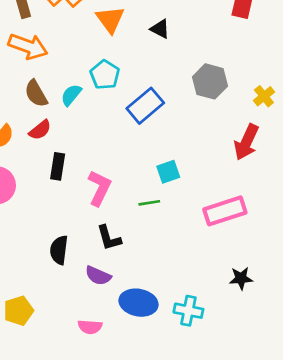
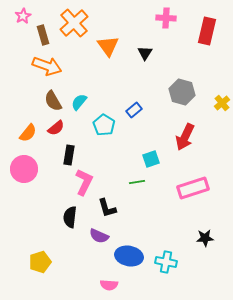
black triangle: (160, 29) -> (145, 53), turned 35
cyan pentagon: (105, 75) -> (104, 125), moved
blue rectangle: (145, 106) -> (134, 110), size x0.6
red arrow: (246, 142) -> (185, 137), moved
pink L-shape: (99, 188) -> (84, 182), moved
pink semicircle: (90, 327) -> (109, 285), moved

